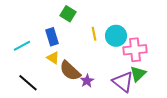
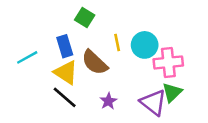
yellow triangle: (53, 58) -> (66, 72), size x1.5
brown semicircle: (70, 71) -> (95, 62), moved
black line: (28, 83) -> (65, 97), moved

